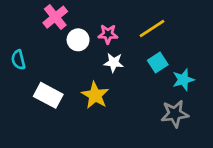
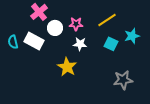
cyan square: (158, 63) -> (111, 44), turned -32
cyan star: (183, 80) -> (132, 36), moved
white rectangle: (48, 95) -> (34, 41), moved

